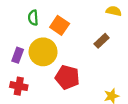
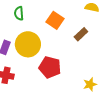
orange square: (60, 25) -> (55, 20), moved

